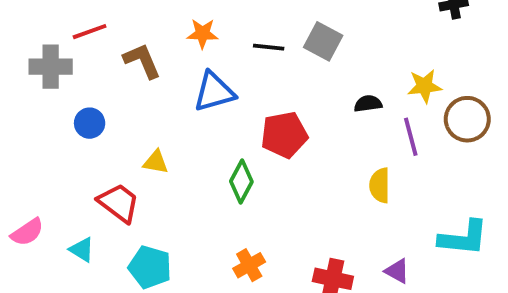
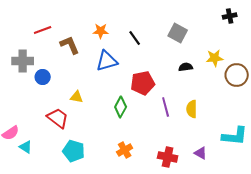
gray square: (323, 41) -> (178, 33), moved
black line: (269, 47) -> (135, 38), turned 49
gray cross: (51, 67) -> (23, 61), moved
purple line: (411, 137) -> (166, 107), moved
cyan triangle: (82, 250) -> (26, 147), moved

